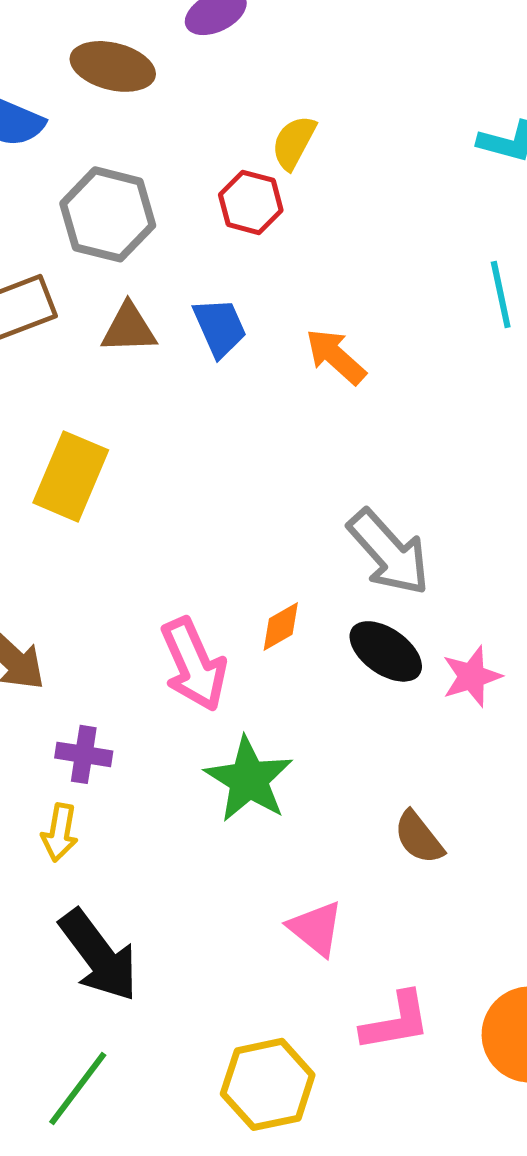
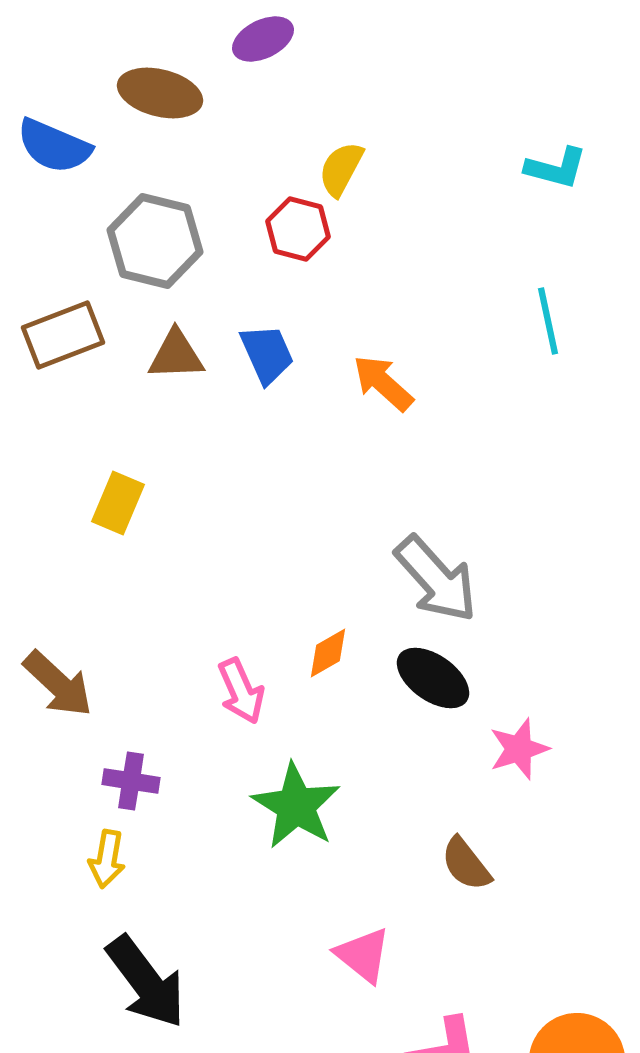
yellow rectangle: (71, 476) -> (118, 503), size x0.7
pink arrow: (194, 664) -> (241, 691), size x0.7
pink star: (472, 676) -> (519, 749), moved

